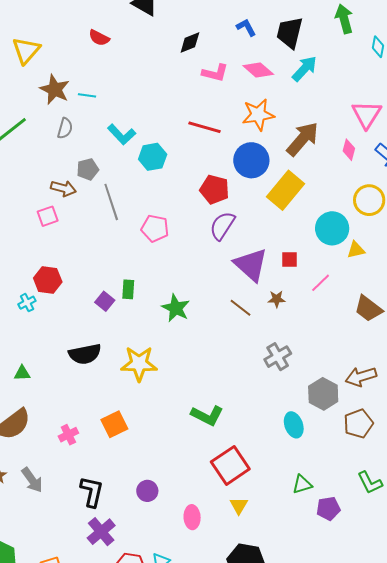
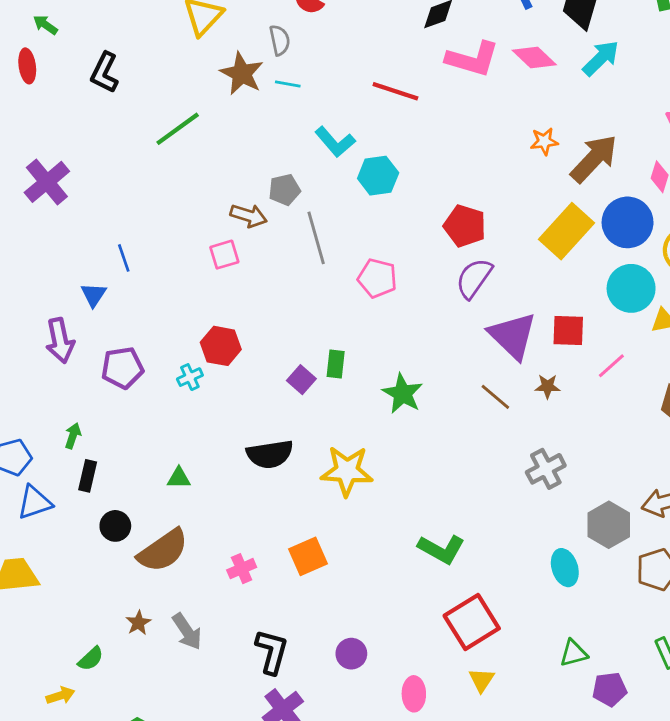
pink L-shape: (215, 73) -> (472, 59), size x1.4
orange star: (258, 115) -> (544, 141), moved, size x0.6
red line: (205, 127) -> (395, 91), moved
gray semicircle: (65, 128) -> (280, 40), moved, turned -30
blue circle: (251, 160) -> (628, 222), moved
red square: (290, 259) -> (568, 330), size x1.4

